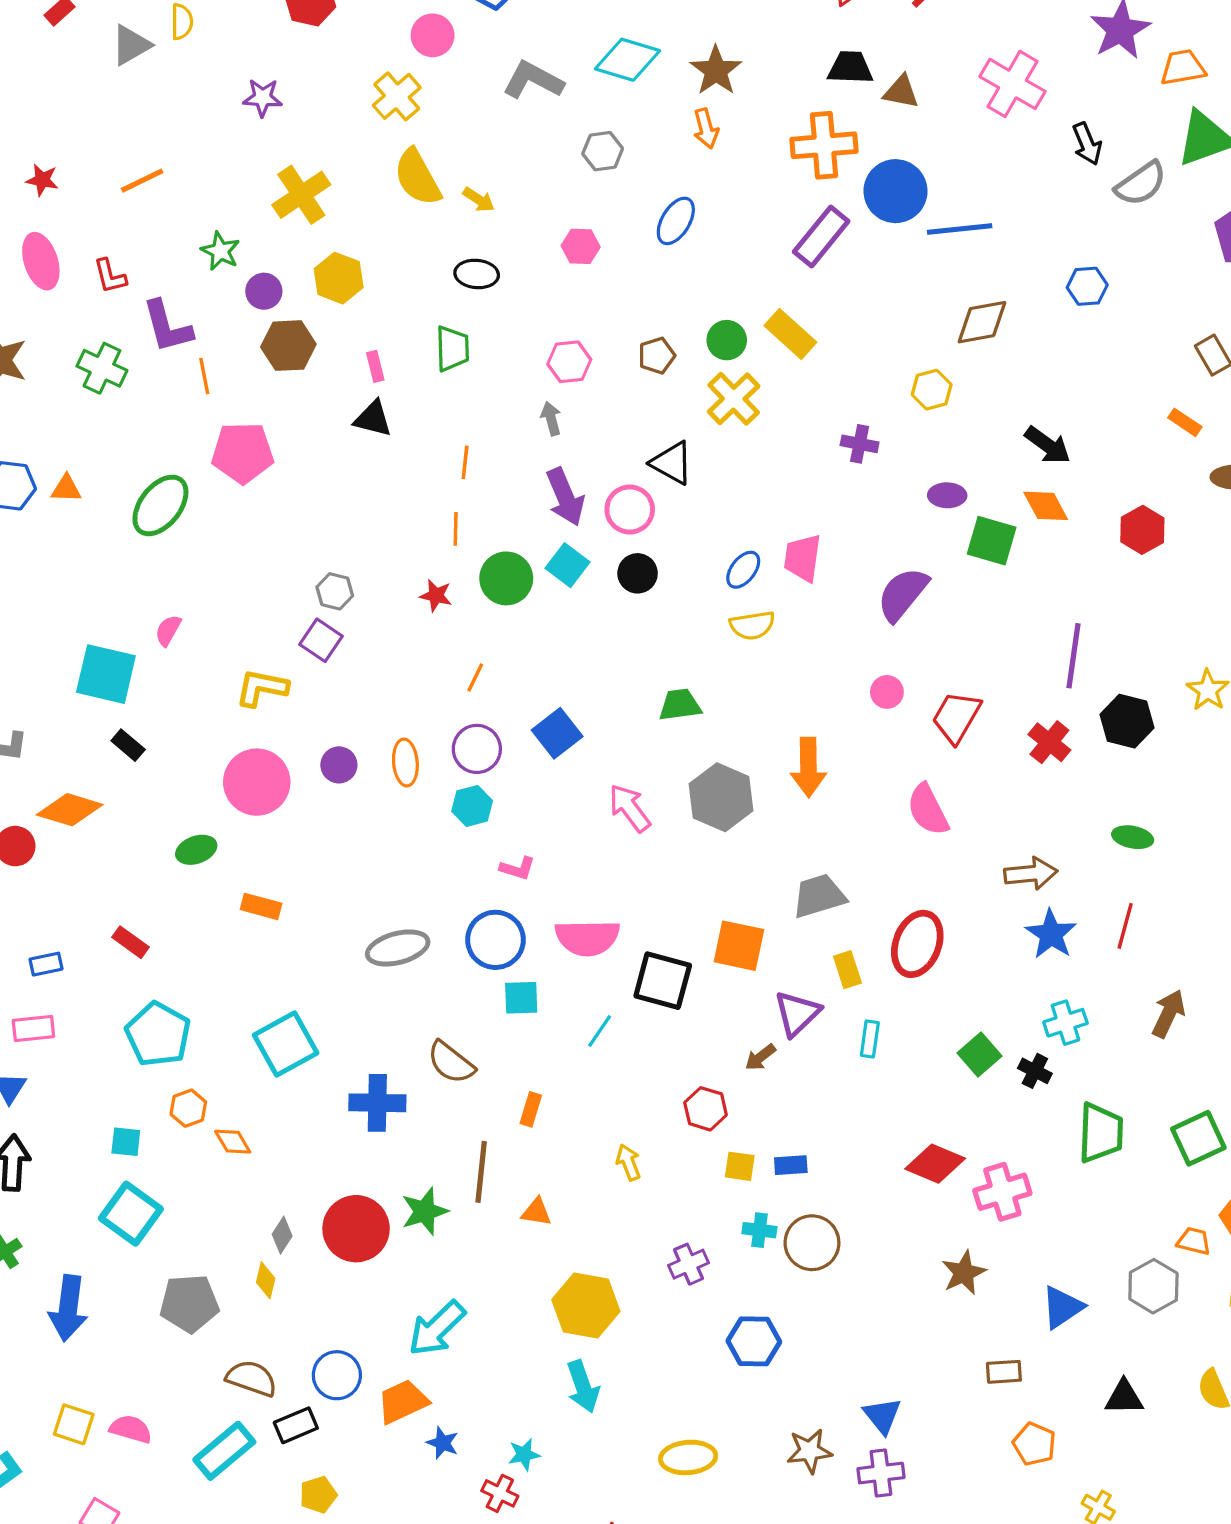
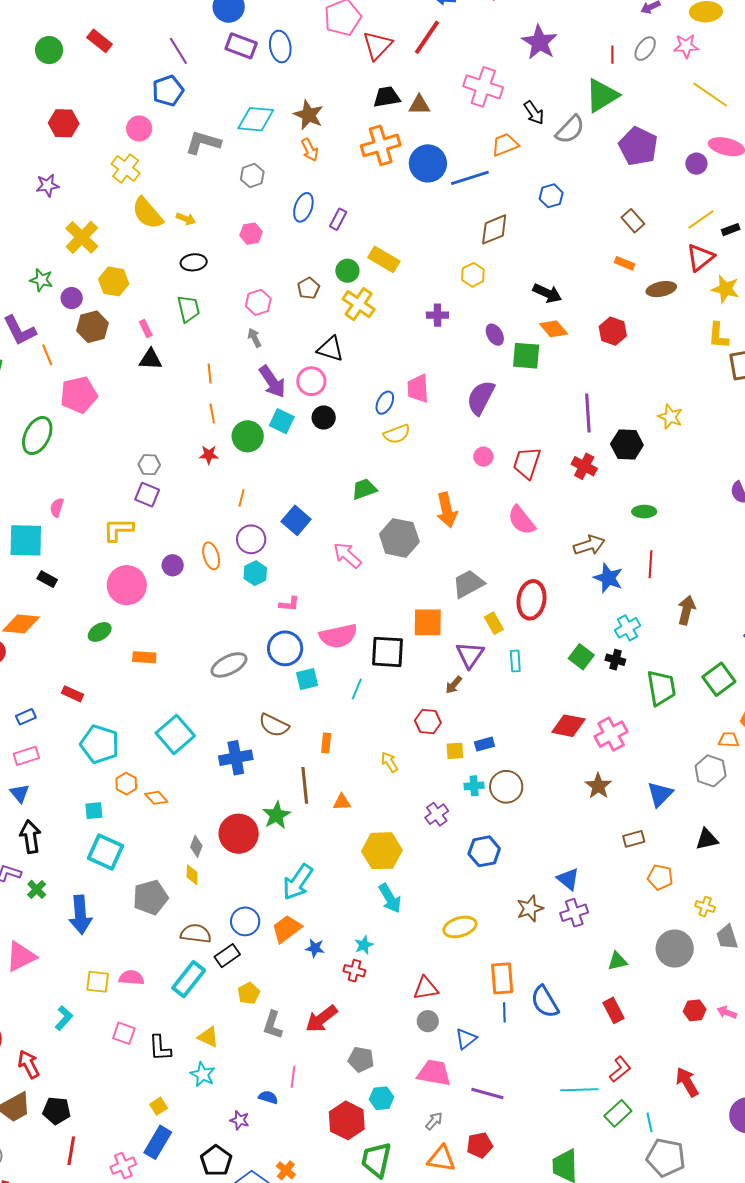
orange trapezoid: (1183, 67) -> (505, 145), moved
purple rectangle: (821, 237) -> (338, 219), moved, size x0.6
purple ellipse: (947, 495) -> (495, 335), turned 70

